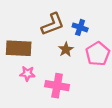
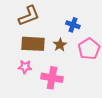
brown L-shape: (53, 24) -> (29, 16), moved
brown rectangle: (19, 48) -> (33, 44), moved

